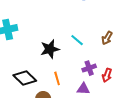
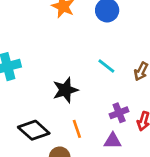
cyan line: (77, 40) -> (106, 66), moved

